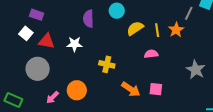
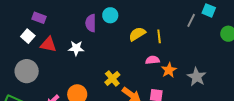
cyan circle: (117, 11) -> (110, 15), moved
orange star: (176, 30) -> (169, 70), moved
yellow cross: (107, 64) -> (112, 79), moved, turned 35
gray circle: (38, 69) -> (27, 71), moved

